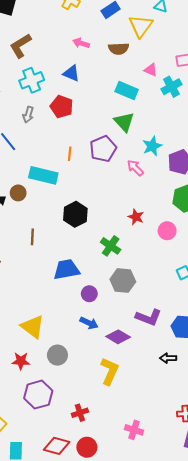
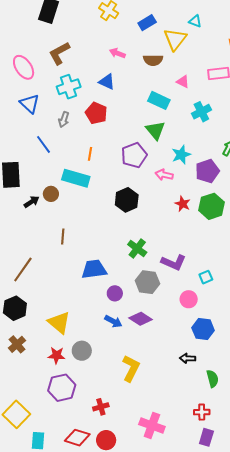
cyan cross: (171, 87) -> (201, 112), moved
orange line: (70, 154) -> (90, 154), moved
pink arrow: (135, 168) -> (164, 175), turned -36
black hexagon: (75, 214) -> (127, 200), moved
red star: (136, 217) -> (183, 204), moved
pink circle: (167, 231) -> (189, 299), moved
purple L-shape: (149, 317) -> (174, 262), moved
purple diamond: (118, 337) -> (141, 319), moved
red star: (21, 361) -> (56, 355), moved
pink cross: (134, 430) -> (152, 425), size x1.4

